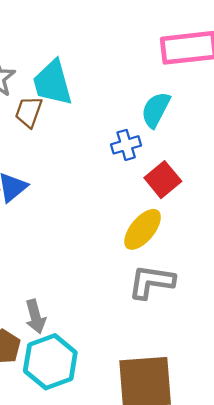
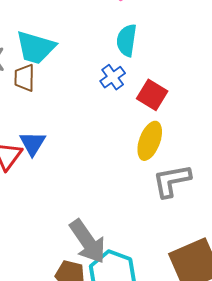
cyan trapezoid: (53, 83) -> (36, 48), turned -39
gray arrow: (35, 317) -> (88, 242), size x1.6

